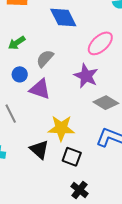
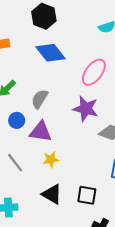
yellow star: (61, 128) -> (51, 159), moved, size x0.6

